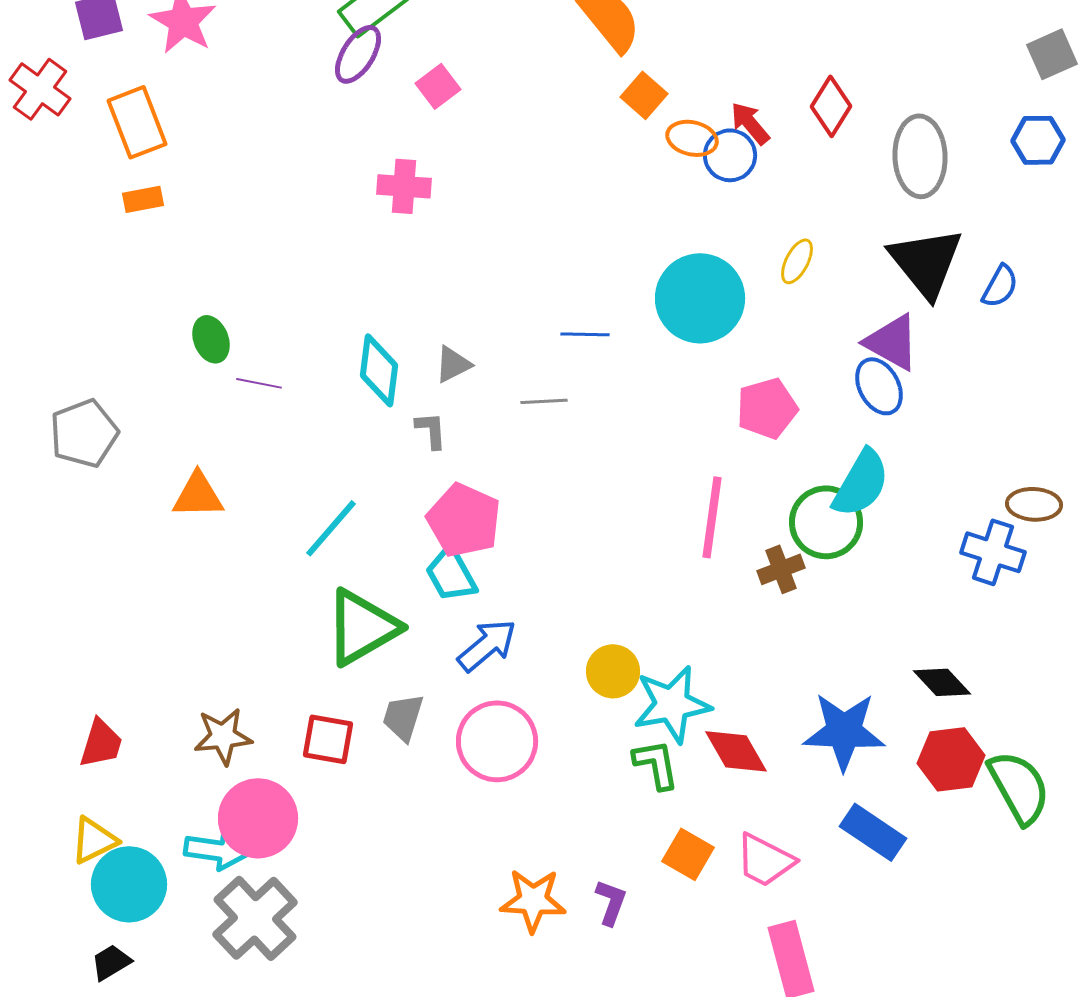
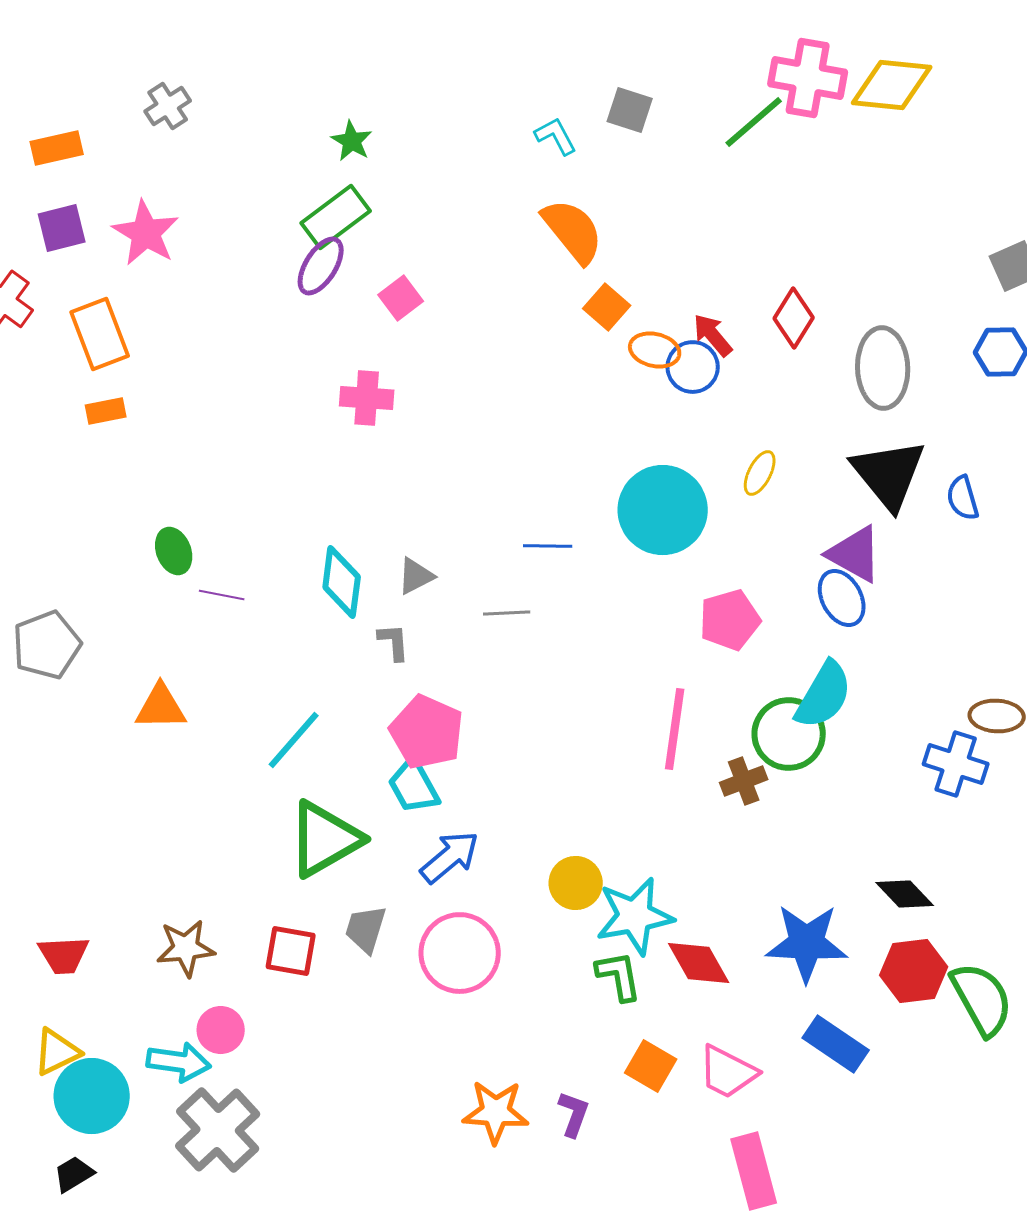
blue semicircle: (1000, 286) -> (963, 498), turned 135
red trapezoid: (101, 743) -> (64, 955), turned 70
pink circle: (258, 818) -> (221, 1030), size x0.6

